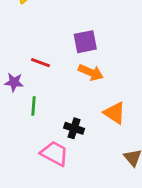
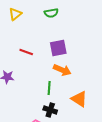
red line: (41, 63) -> (26, 52), moved
green line: (34, 106) -> (49, 88), moved

